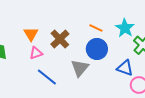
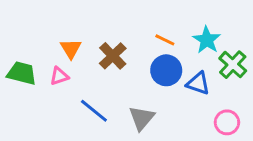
pink triangle: (36, 53) -> (59, 76), moved
gray triangle: (80, 68) -> (142, 118), moved
blue triangle: (125, 68) -> (198, 83), moved

